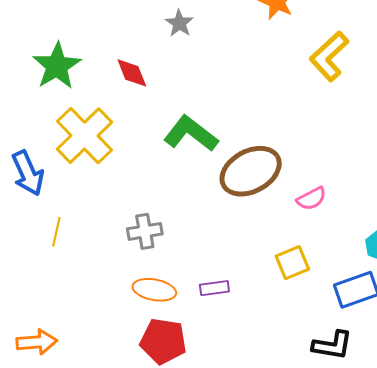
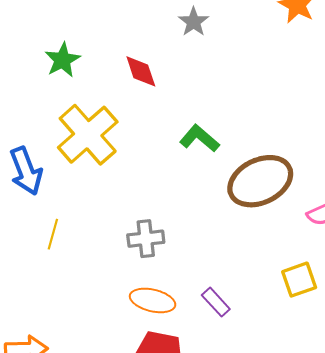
green star: (57, 66) -> (62, 60), size x0.7
green L-shape: (191, 134) -> (199, 138), size x0.7
purple rectangle: (214, 288) -> (216, 302), turned 52

